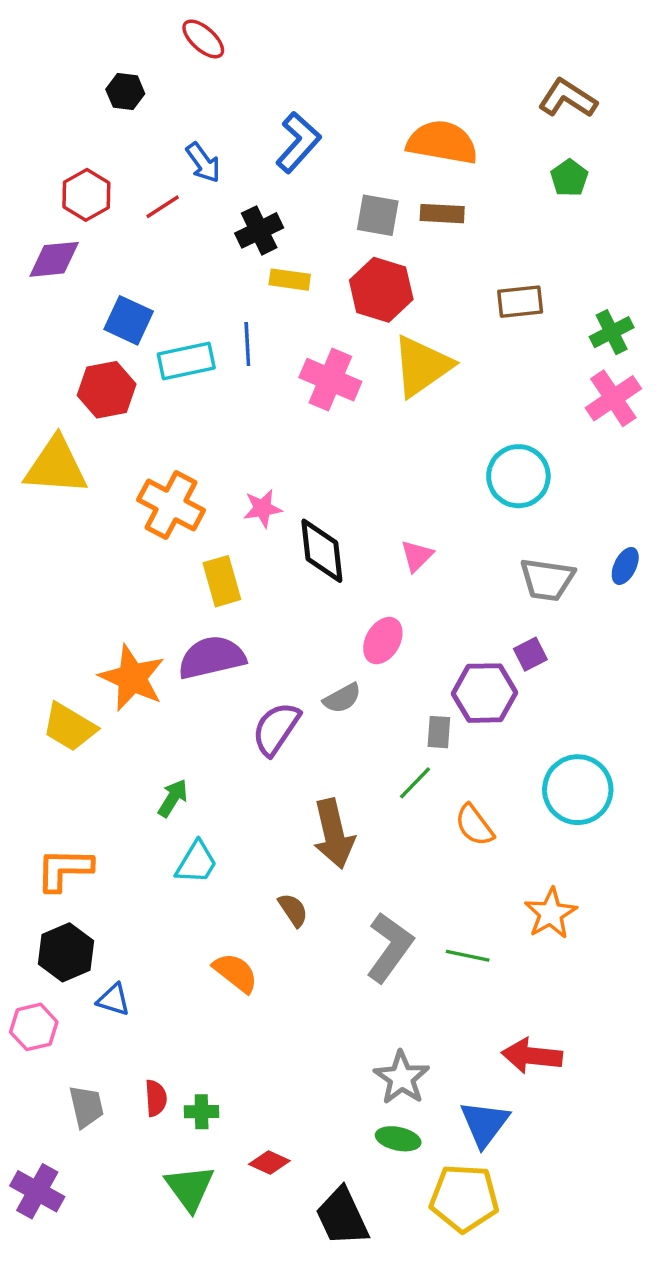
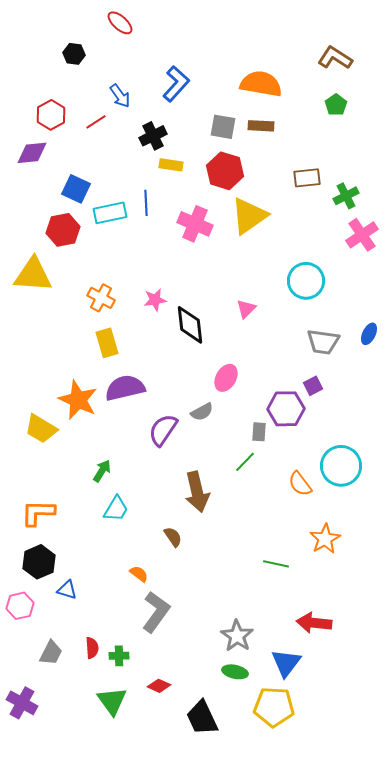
green cross: (612, 332) -> (346, 196), moved
orange cross: (171, 505) -> (101, 298), size x0.7
pink triangle: (417, 556) -> (246, 309), moved
yellow rectangle: (222, 581) -> (107, 343), moved
orange semicircle: (474, 825) -> (300, 484), moved
gray L-shape: (390, 947) -> (156, 612), moved
orange semicircle: (235, 973) -> (139, 574), size x0.7
gray trapezoid: (86, 1107) -> (51, 653), turned 40

